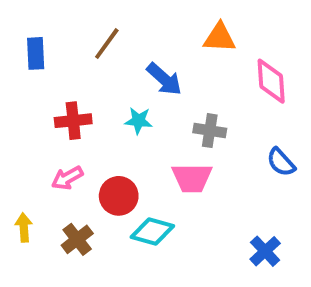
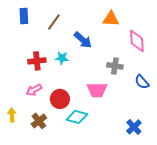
blue rectangle: (36, 53) -> (24, 16), moved
cyan star: (138, 121) -> (62, 58), moved
gray cross: (210, 131) -> (115, 66), moved

